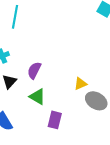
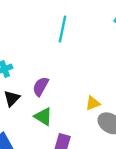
cyan line: (15, 17) -> (62, 29), moved

